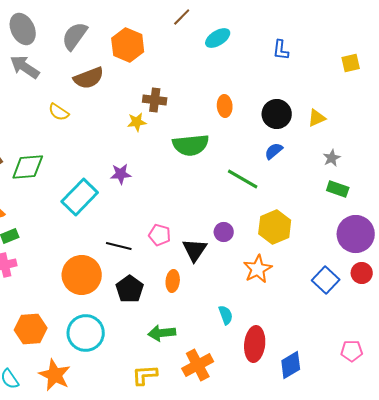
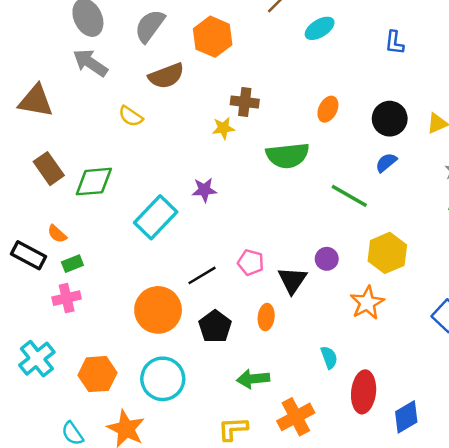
orange ellipse: (225, 106) -> (328, 109), turned 30
black line: (119, 246) -> (202, 275), turned -45

